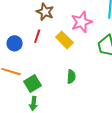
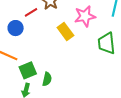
red line: (37, 36) -> (31, 12), moved, turned 32
green semicircle: (71, 77) -> (47, 79), moved

